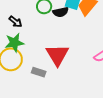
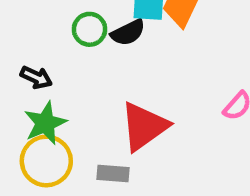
red triangle: (57, 55) -> (144, 126), turned 40

